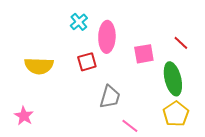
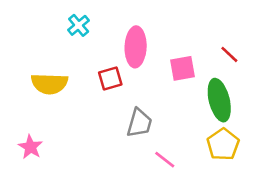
cyan cross: (79, 22) -> (79, 25), moved

